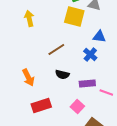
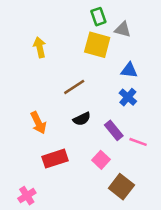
blue cross: (90, 54) -> (128, 97), moved
black semicircle: (62, 74) -> (82, 119), turned -40
purple rectangle: (87, 84) -> (114, 130), turned 56

